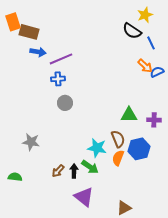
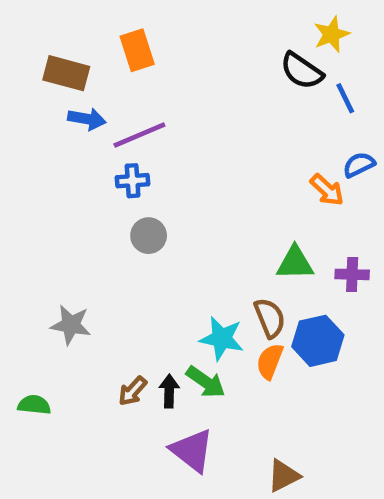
orange rectangle: (13, 22) -> (137, 50), moved
orange arrow: (145, 66) -> (327, 190), moved

